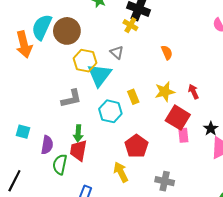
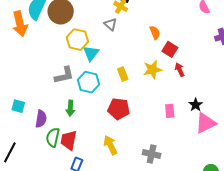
gray triangle: (117, 52) -> (110, 24), moved
cyan triangle: (99, 75) -> (91, 53), size x0.7
cyan hexagon: (110, 111) -> (89, 82), moved
red square: (178, 118) -> (170, 49), moved, size x0.7
red pentagon: (136, 146) -> (119, 109), moved, turned -30
red trapezoid: (78, 150) -> (69, 140), moved

